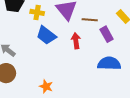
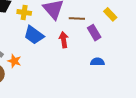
blue semicircle: (109, 64) -> (97, 62), size x0.6
orange star: (46, 86) -> (14, 61), moved

